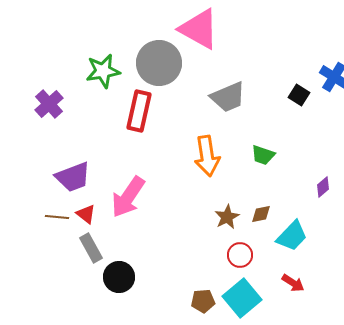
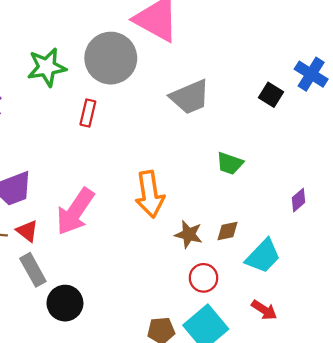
red rectangle: (139, 111) -> (88, 113), size x0.6
orange arrow: (207, 156) -> (150, 194), moved
brown star: (227, 217) -> (189, 234), turned -30

